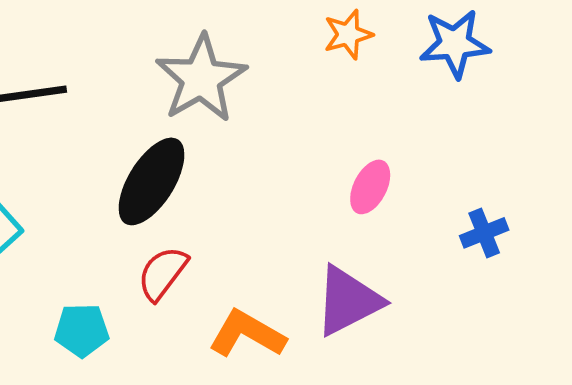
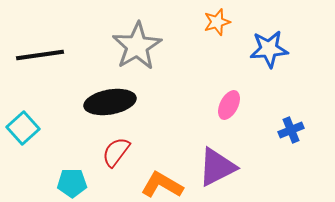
blue star: (455, 44) -> (269, 49), moved
black ellipse: (151, 181) -> (110, 102), turned 48

